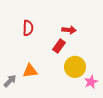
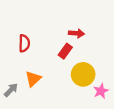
red semicircle: (28, 28) -> (24, 43), moved
orange triangle: (30, 71) -> (33, 79), turned -35

